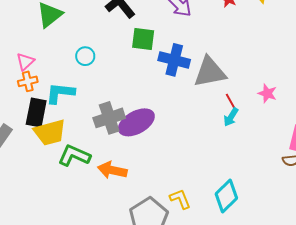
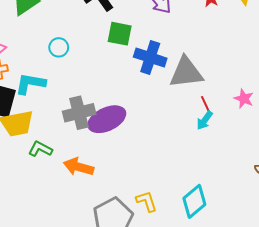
green L-shape: (74, 156) -> (40, 149), size x0.7

